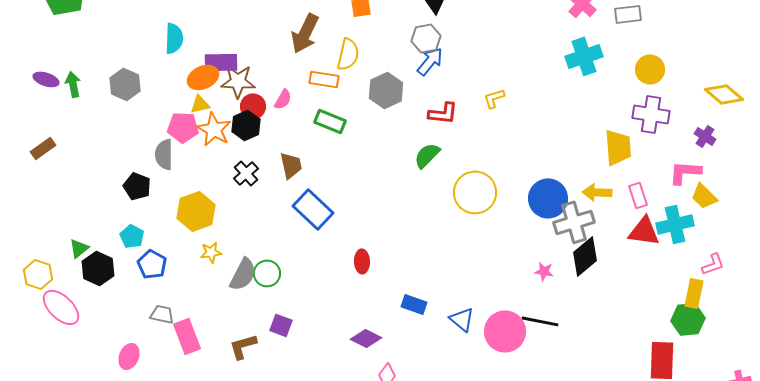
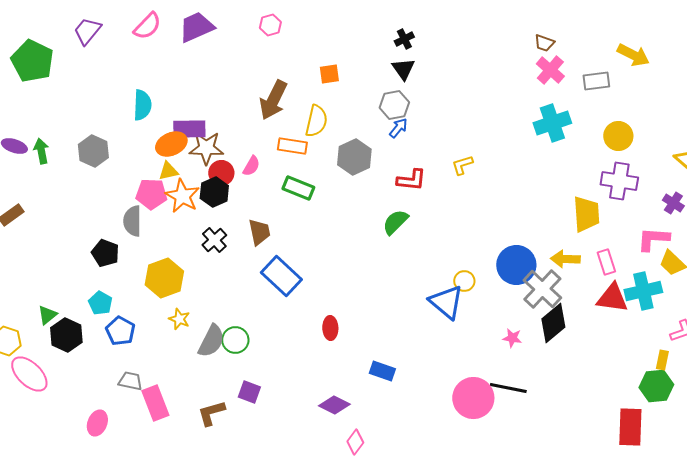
blue arrow: (430, 61) -> (398, 128), size x0.7
yellow circle: (475, 192) -> (464, 281), moved, size x0.5
gray cross: (574, 222) -> (542, 289), turned -30
yellow star: (211, 252) -> (179, 319), turned 30
yellow rectangle: (694, 293) -> (662, 360), size x0.7
blue triangle: (462, 319) -> (446, 302), moved, size x1.4

